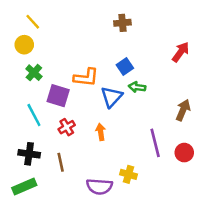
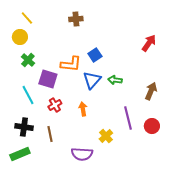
brown cross: (122, 23) -> (76, 19), moved
blue square: (125, 67) -> (95, 55), moved
green arrow: (137, 87) -> (115, 80), moved
yellow cross: (128, 174) -> (106, 136), moved, turned 32

